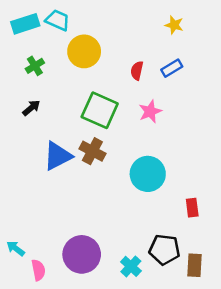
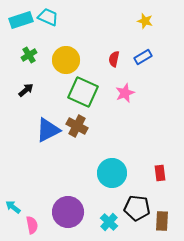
yellow circle: (84, 51) -> (66, 60), moved
cyan circle: (148, 174) -> (112, 173), moved

